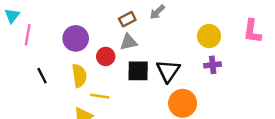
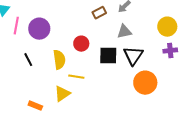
purple circle: (76, 38) -> (39, 29), moved
gray triangle: (129, 42) -> (124, 32), moved

